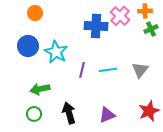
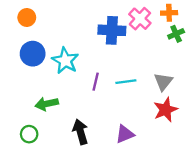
orange circle: (35, 13) -> (27, 17), moved
red star: (149, 111) -> (166, 110), moved
green circle: (34, 114) -> (29, 134), moved

